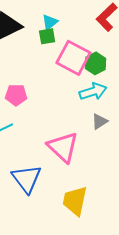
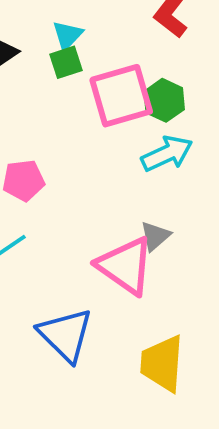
pink square: (73, 58) -> (121, 96), turned -36
gray triangle: (100, 121) -> (155, 236), moved

